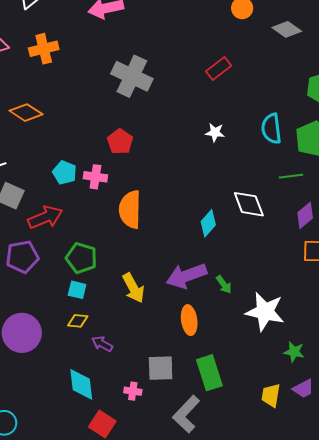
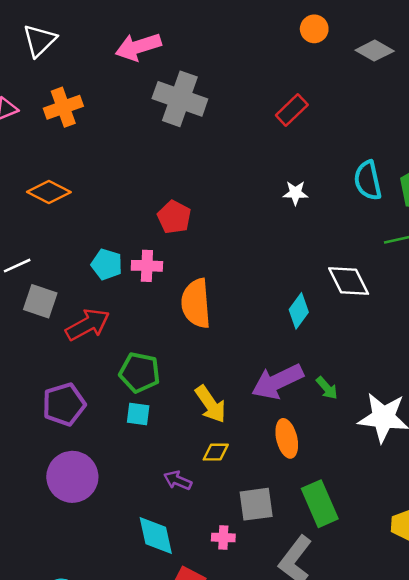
gray cross: (132, 76) -> (180, 99), moved
purple pentagon: (22, 257) -> (64, 404), moved
yellow diamond: (78, 321) -> (216, 452), moved

